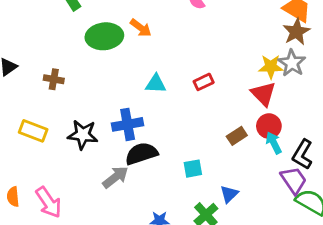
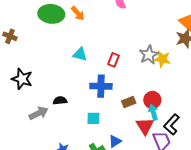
gray star: (292, 63) -> (149, 55), moved
red rectangle: (204, 82) -> (113, 60), turned -56
red triangle: (263, 94) -> (145, 126), moved
blue cross: (128, 124) -> (101, 86), moved
black semicircle: (141, 154) -> (60, 101), size x0.6

